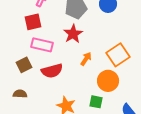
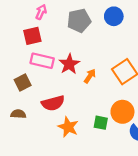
red star: (73, 34) -> (69, 64), moved
red semicircle: (52, 71) -> (53, 103), moved
orange circle: (108, 81) -> (122, 112), moved

